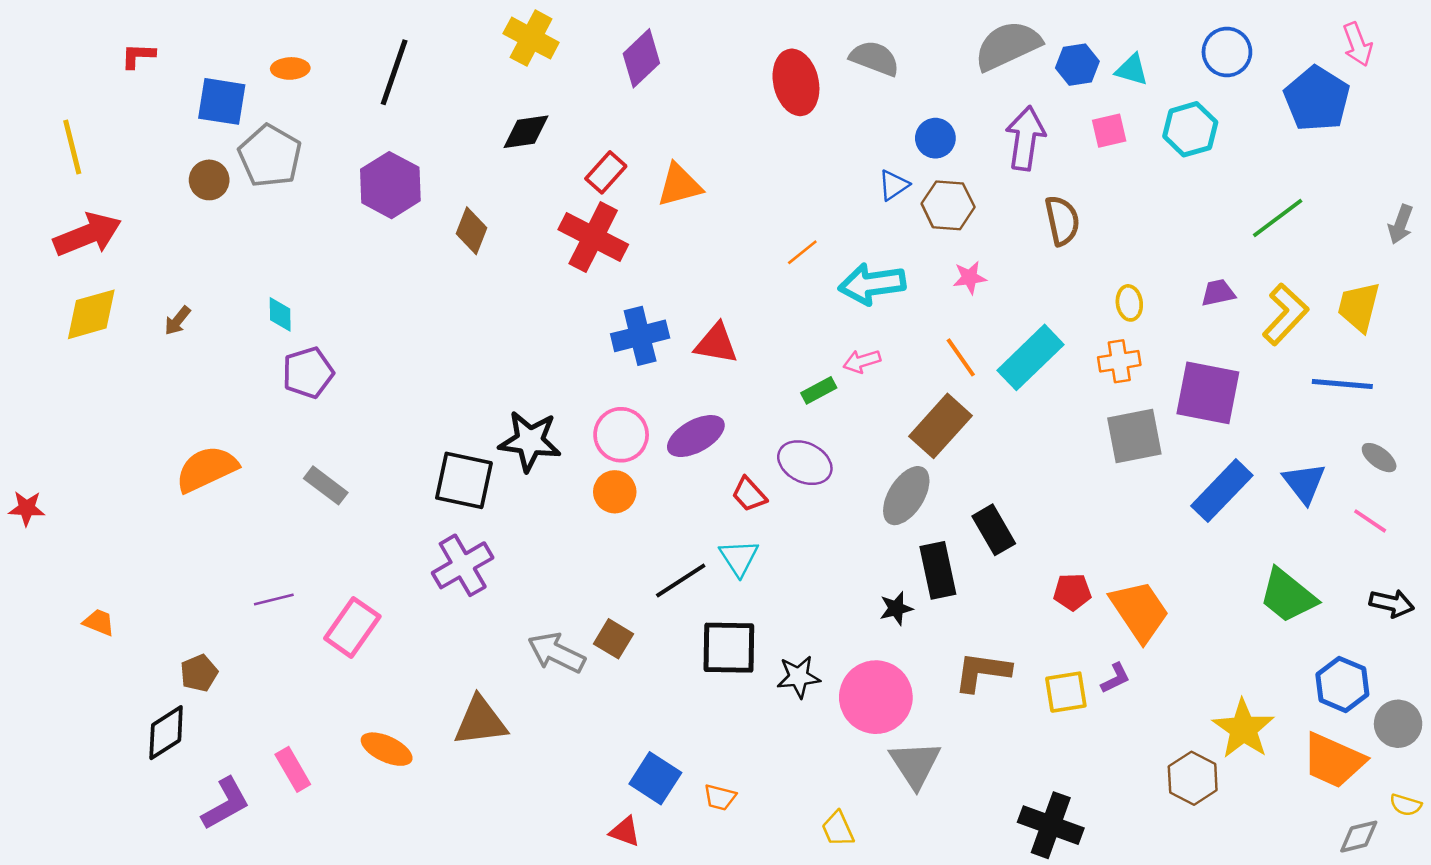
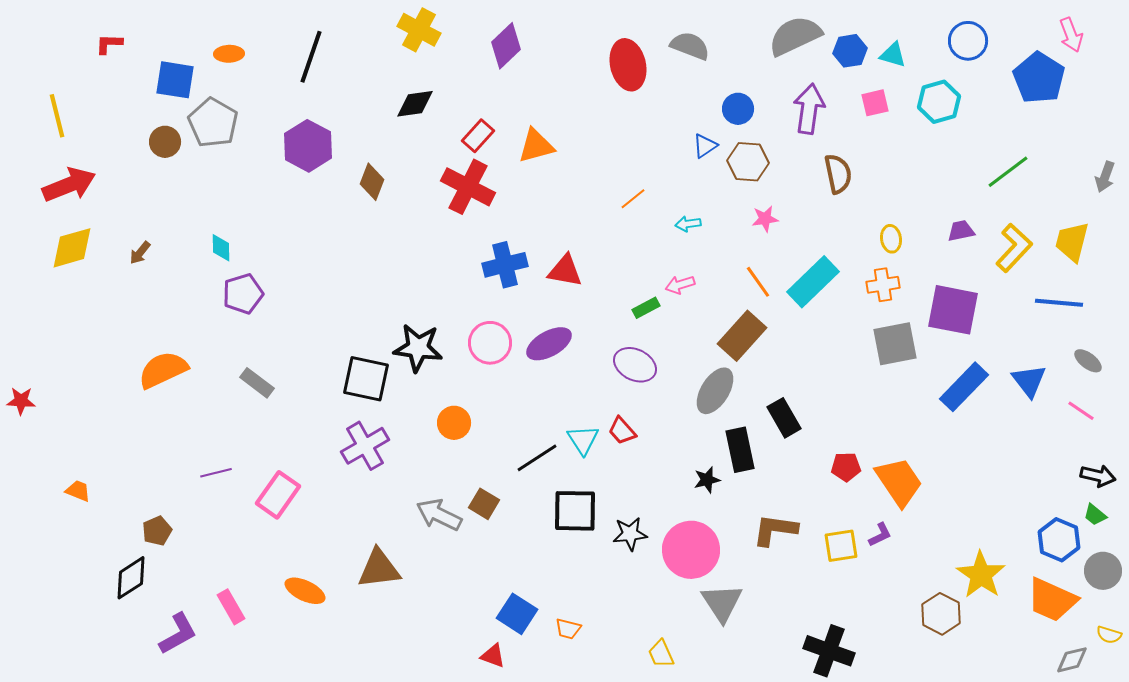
cyan arrow: (872, 284) -> (688, 224), size x0.5
orange circle: (615, 492) -> (454, 423), moved
red trapezoid: (749, 494) -> (622, 431), moved
green trapezoid: (1288, 596) -> (1095, 515), moved, size x0.5

